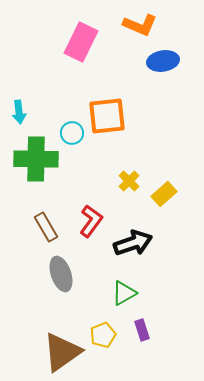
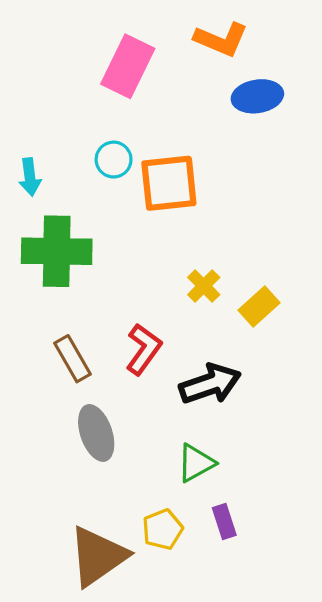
cyan circle: (72, 133) -> (114, 160), moved

